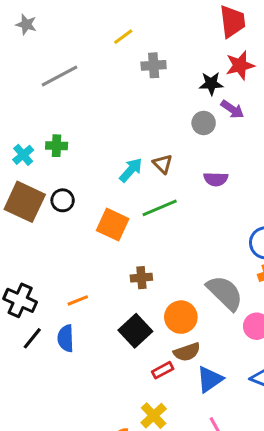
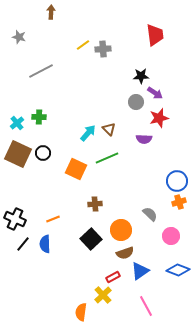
gray cross: (154, 65) -> (103, 49), moved
red star: (240, 65) -> (159, 118), moved
gray semicircle: (225, 293) -> (150, 214), size x0.6
red rectangle: (163, 370) -> (113, 277), moved

